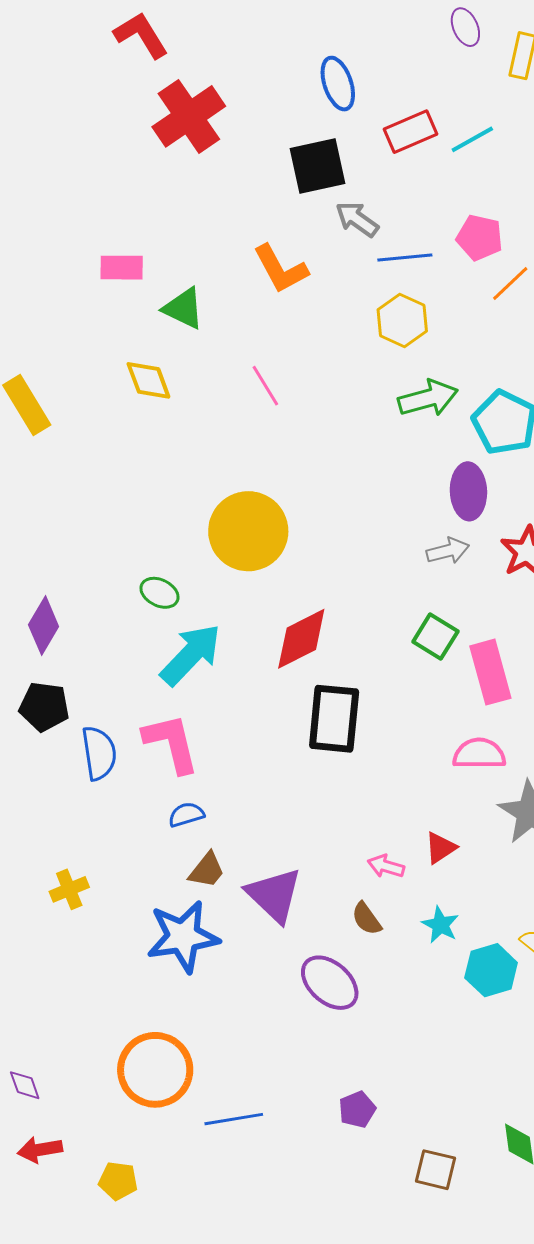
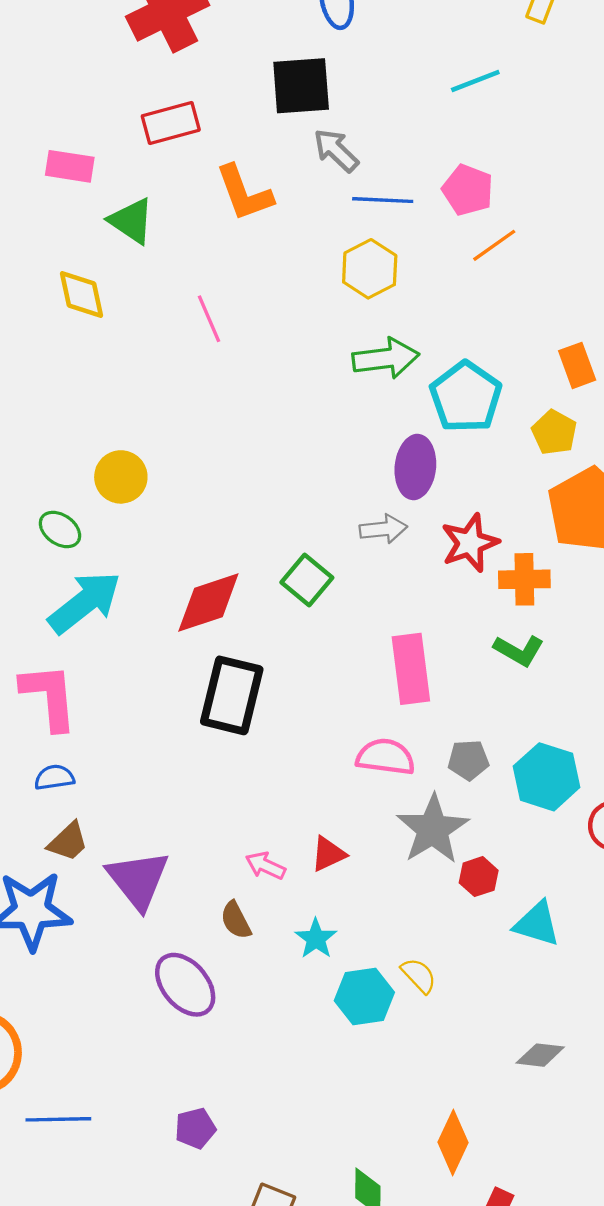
red rectangle: (410, 132) -> (171, 123), moved
yellow circle: (248, 531) -> (121, 477), moved, size x0.6
green square: (435, 636) -> (307, 580), moved

